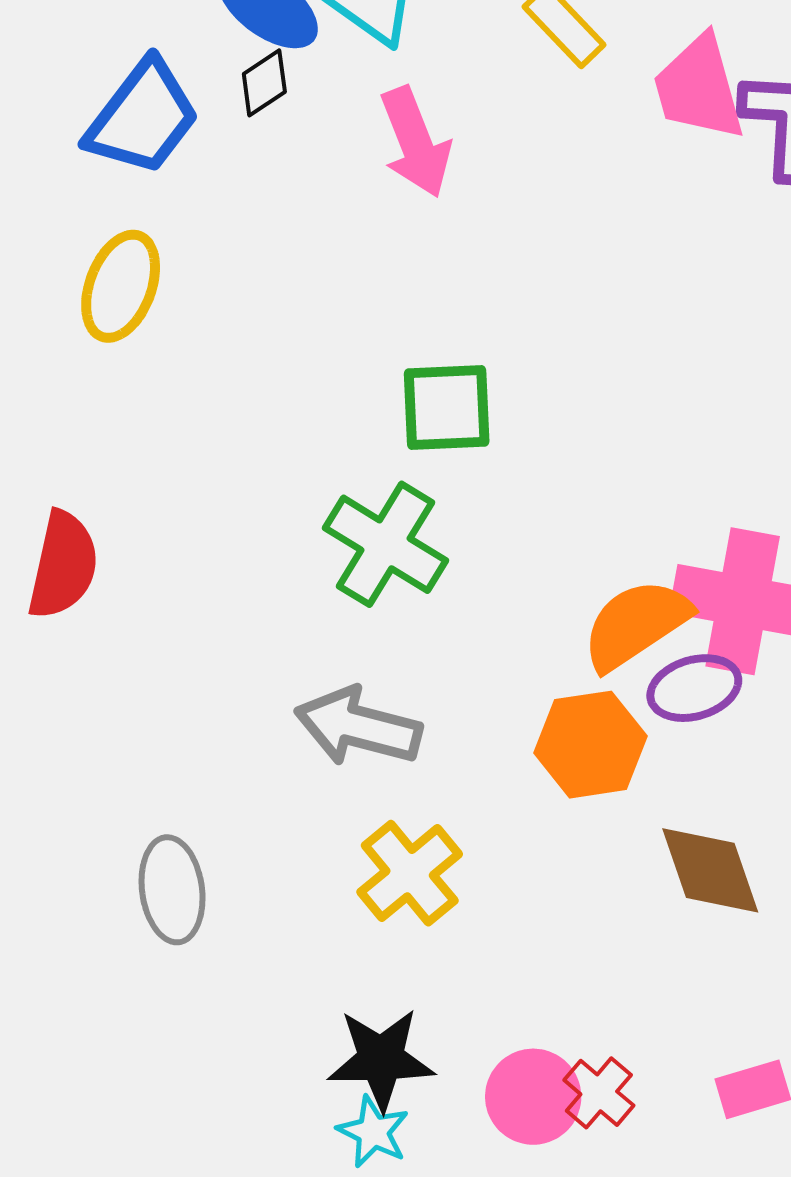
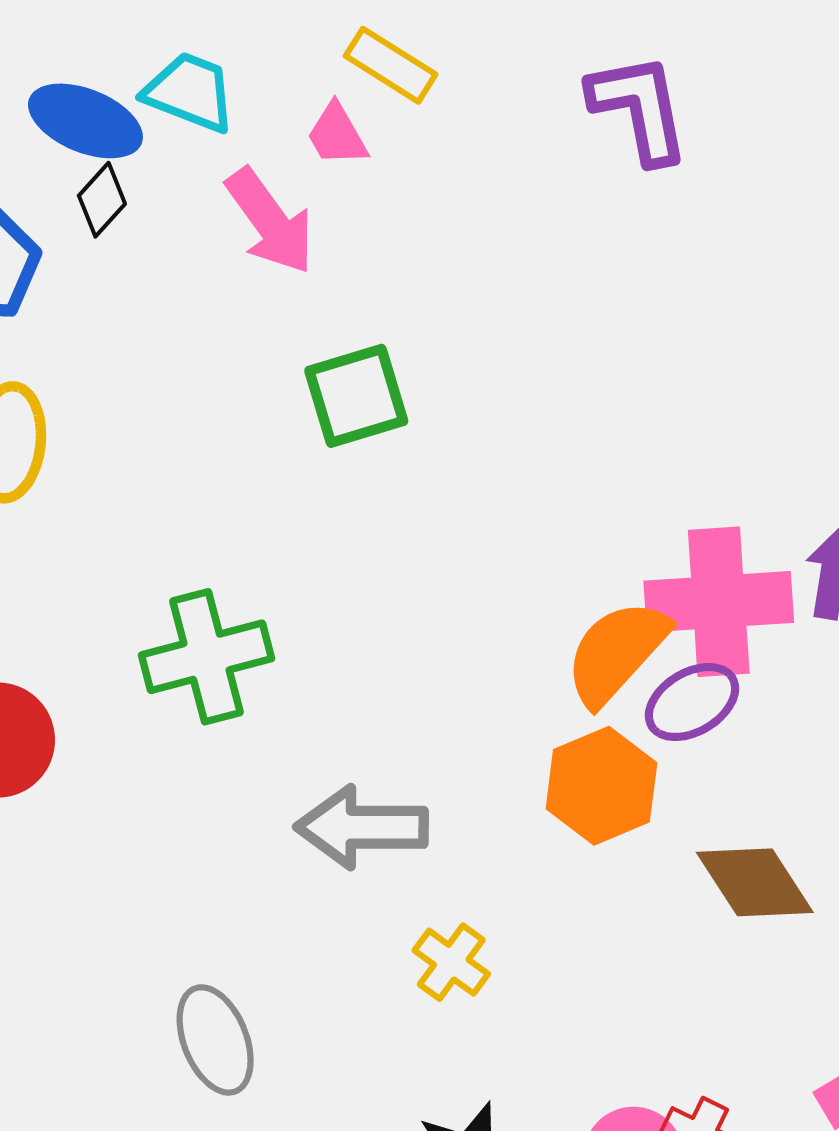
pink trapezoid: (699, 88) -> (337, 135), moved, size x0.6
green square: (447, 407) -> (356, 396), moved
green cross: (385, 544) -> (206, 657), moved, turned -32
yellow cross: (410, 873) -> (451, 962), size x0.7

